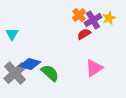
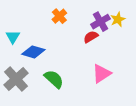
orange cross: (79, 15) -> (59, 16), moved
blue diamond: (30, 64) -> (33, 52), moved

